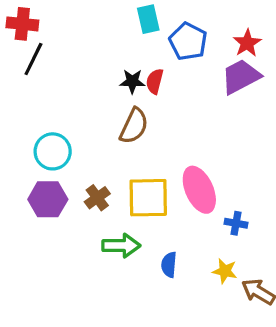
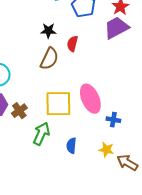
red semicircle: (155, 81) -> (72, 44), moved
brown cross: (97, 198) -> (19, 111), moved
green arrow: (121, 246) -> (41, 134), turned -65

